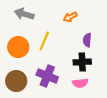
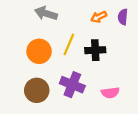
purple semicircle: (87, 40) -> (123, 17), moved
black cross: (82, 62) -> (95, 50), moved

